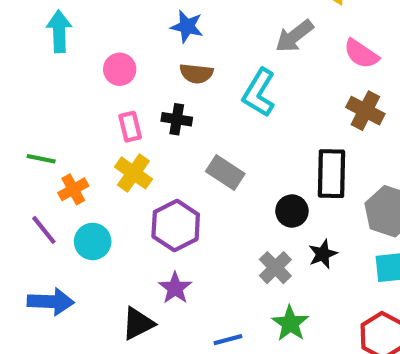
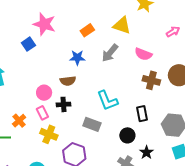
blue star: (187, 27) -> (77, 58), moved
pink circle: (120, 69) -> (44, 93), moved
cyan L-shape: (259, 93) -> (107, 100), moved, turned -40
black rectangle: (331, 174) -> (142, 114), size x0.7
orange cross: (73, 189) -> (19, 121), moved

